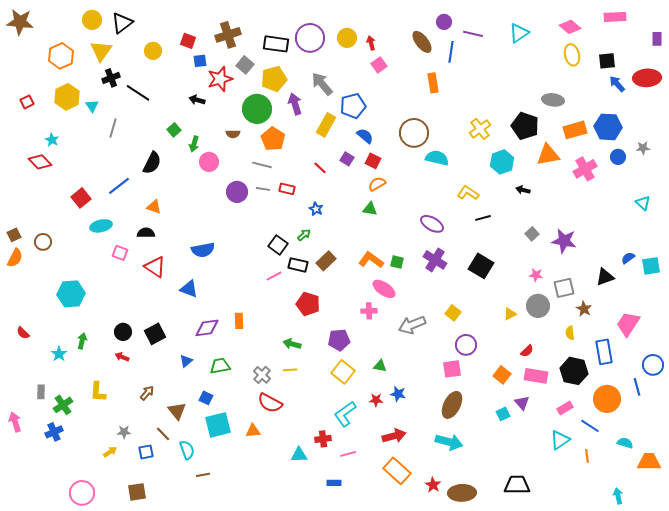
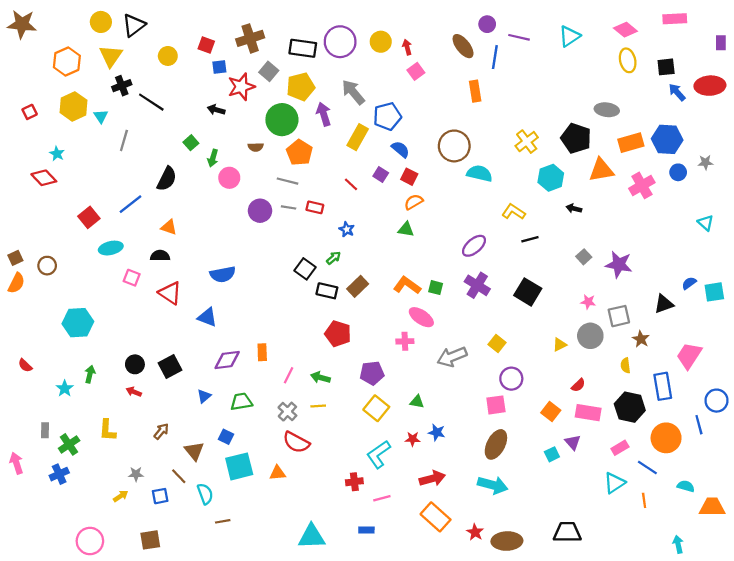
purple ellipse: (432, 224) -> (474, 246), turned -70
pink line: (274, 276) -> (289, 375), moved, turned -35
cyan triangle: (299, 455) -> (312, 537), moved, size x1.5

